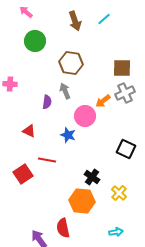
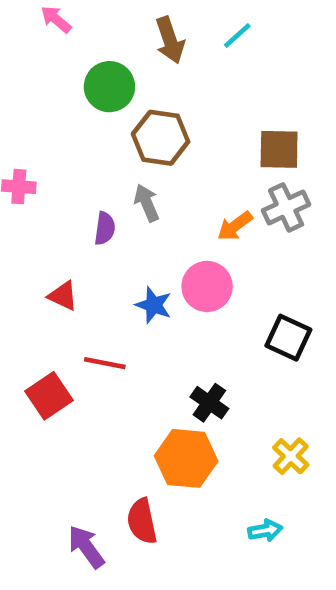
green circle: (35, 41) -> (109, 87), moved
pink circle: (85, 116) -> (207, 286), moved
yellow cross: (119, 193) -> (291, 456), moved

